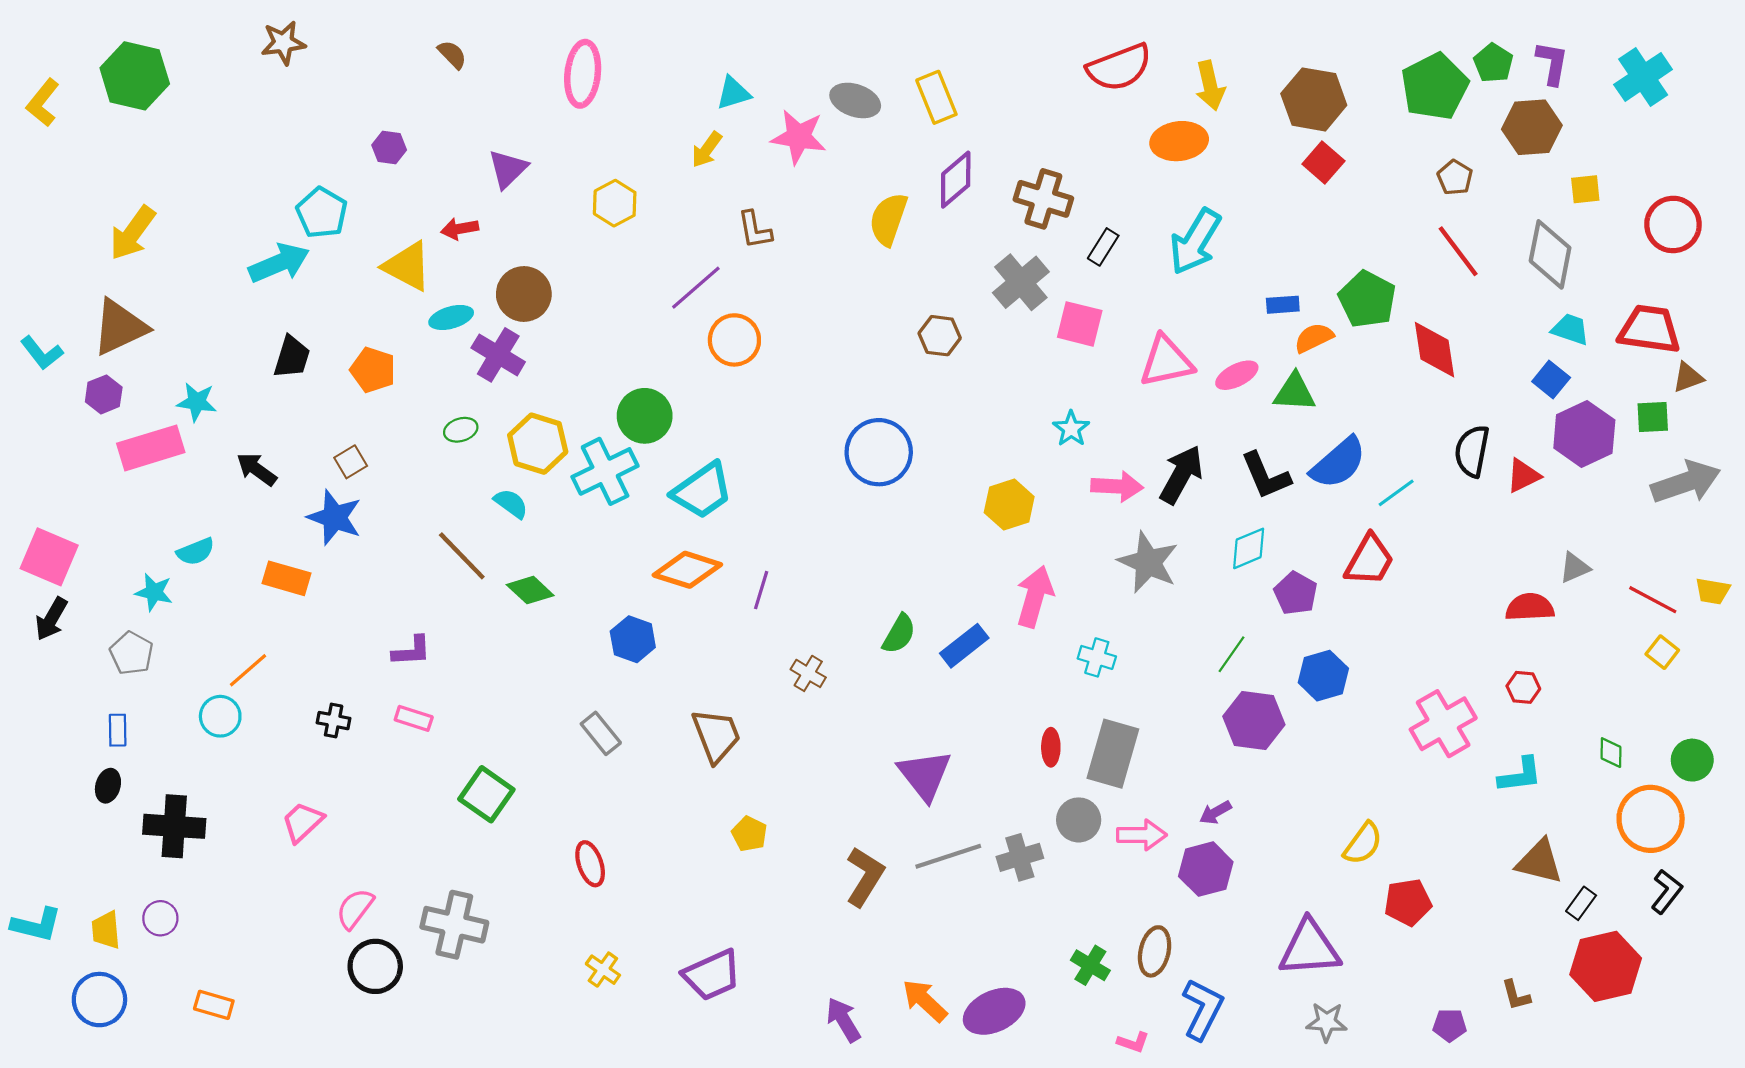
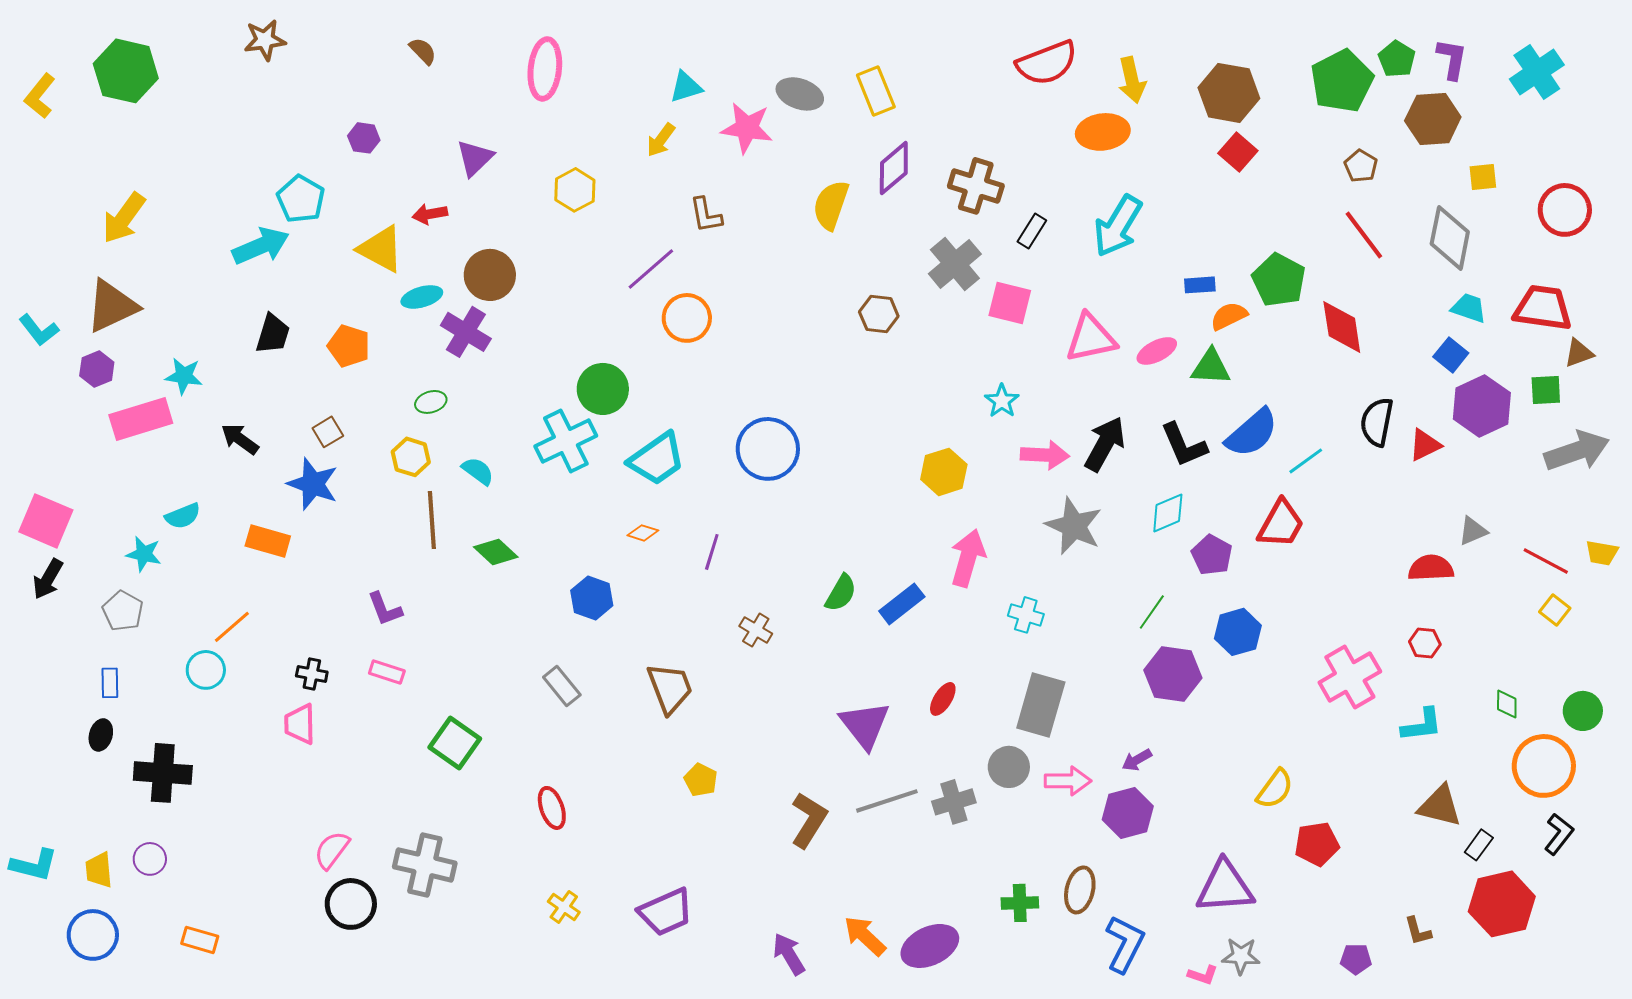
yellow hexagon: (538, 444) -> (411, 457), moved, size x0.7
blue circle: (879, 452) -> (768, 449), moved
brown line: (462, 556) -> (432, 520), turned 40
orange diamond: (687, 570) -> (643, 533), size x0.5
purple L-shape: (412, 651) -> (385, 609), turned 72
red ellipse: (1051, 747) -> (943, 699), moved, turned 32
pink trapezoid: (303, 822) -> (300, 724), moved, turned -48
green cross: (1090, 965) -> (1020, 903), turned -33
pink L-shape: (1133, 1042) -> (1203, 975), moved

